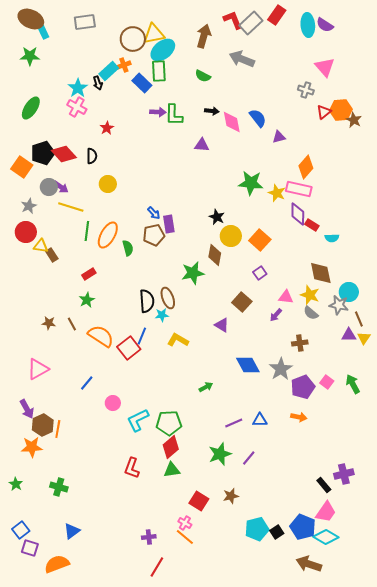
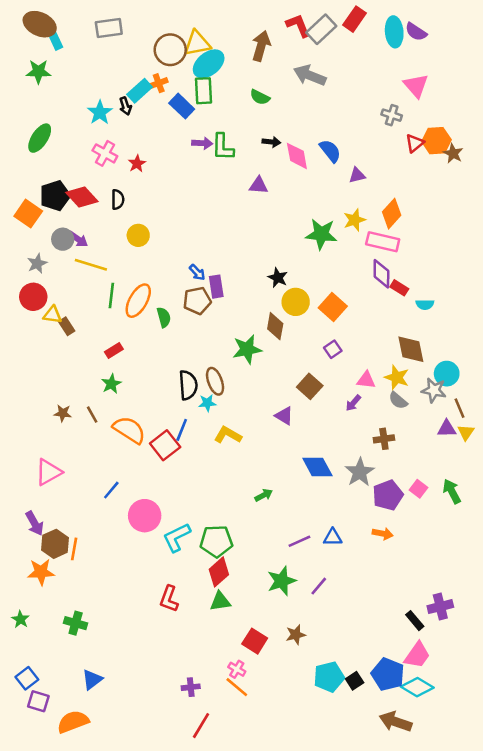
pink cross: (77, 107) -> (105, 153), moved
yellow star: (277, 193) -> (355, 220), moved, turned 30
pink circle: (113, 403) -> (145, 516), size x1.6

